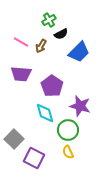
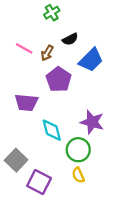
green cross: (49, 20) -> (52, 13), moved
purple trapezoid: (21, 74) -> (26, 102), moved
purple pentagon: (52, 86) -> (59, 79), moved

